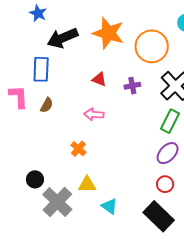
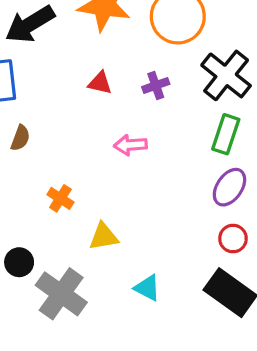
pink arrow: (94, 114) -> (130, 145), moved
orange cross: (78, 149) -> (60, 198), moved
yellow triangle: (87, 185) -> (104, 236), moved

